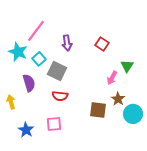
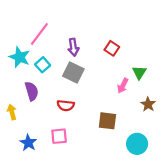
gray square: (57, 71) -> (73, 72), moved
brown star: (118, 99) -> (148, 104), moved
cyan circle: (133, 114) -> (137, 144), moved

